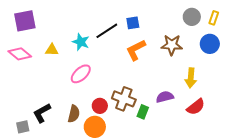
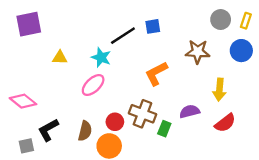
cyan star: (81, 42) -> (101, 57), moved
orange L-shape: (136, 50) -> (156, 74), moved
pink diamond: (20, 54) -> (23, 101), moved

